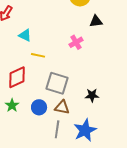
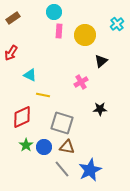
black triangle: (96, 21) -> (101, 61), turned -32
black star: (92, 95) -> (100, 109), moved
green star: (12, 105) -> (26, 145), moved
gray line: (57, 129) -> (62, 169), turned -48

